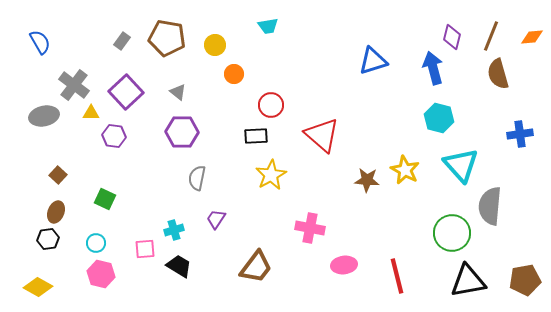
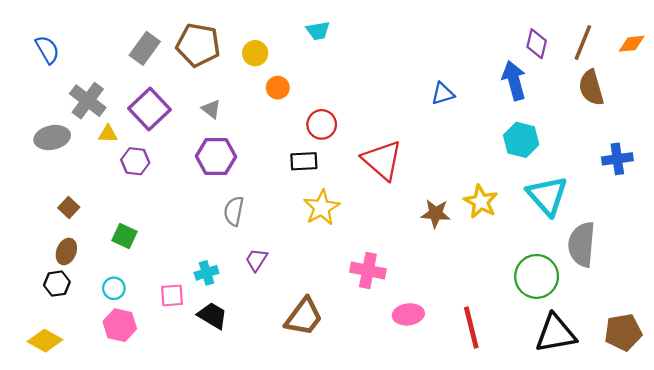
gray rectangle: (122, 41) -> (145, 48), size x1.5
blue triangle: (373, 61) -> (443, 94), moved, size x0.7

